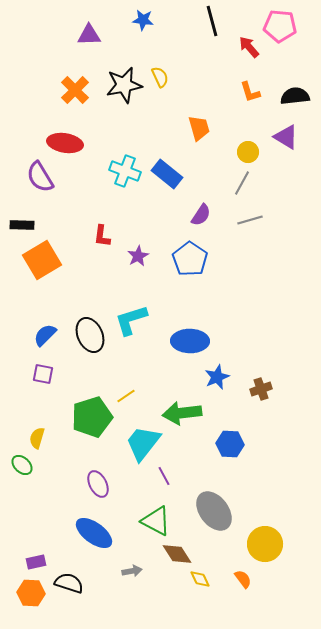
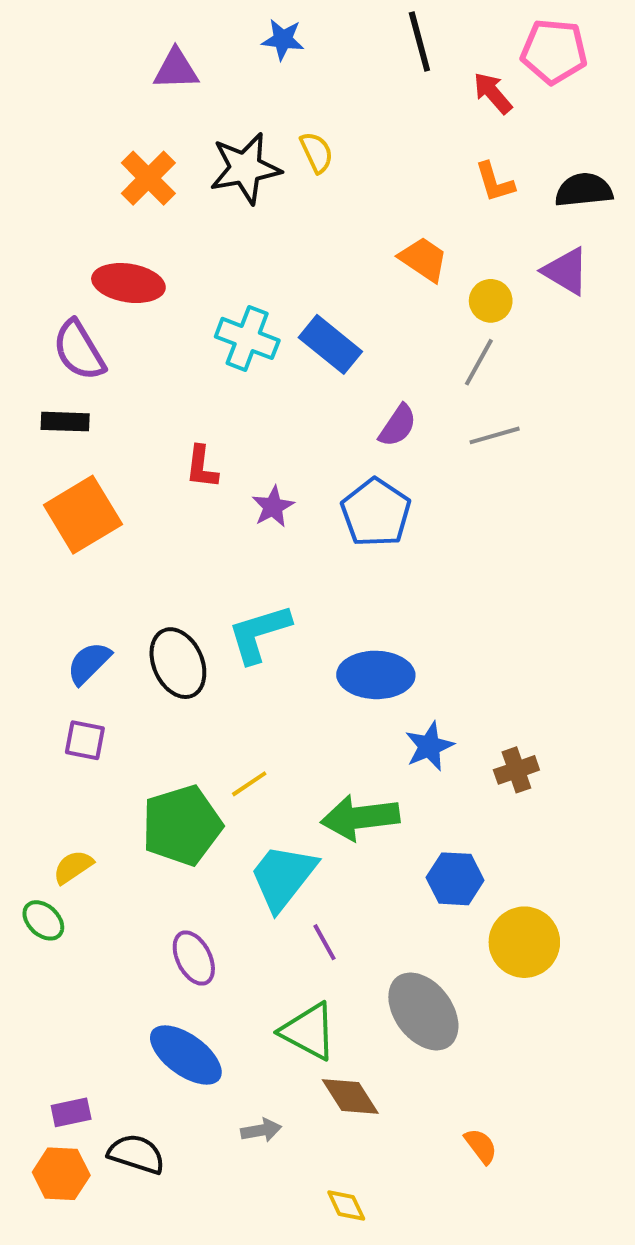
orange trapezoid: (199, 128) -> (423, 259), moved, turned -40
black rectangle: (22, 225) -> (65, 422), moved
yellow semicircle: (37, 438) -> (73, 867), turned 40
yellow circle: (265, 544) -> (524, 942), moved
yellow diamond: (200, 579) -> (346, 1205), moved

